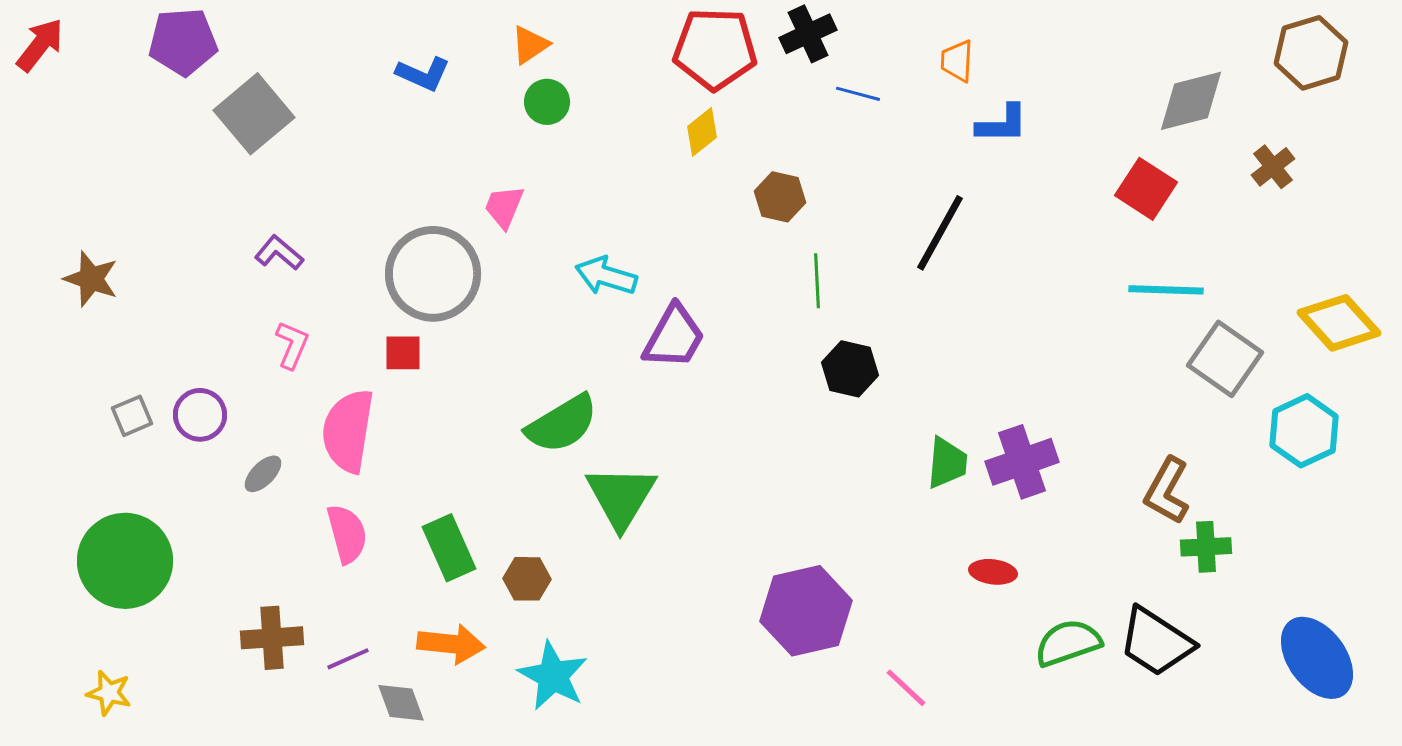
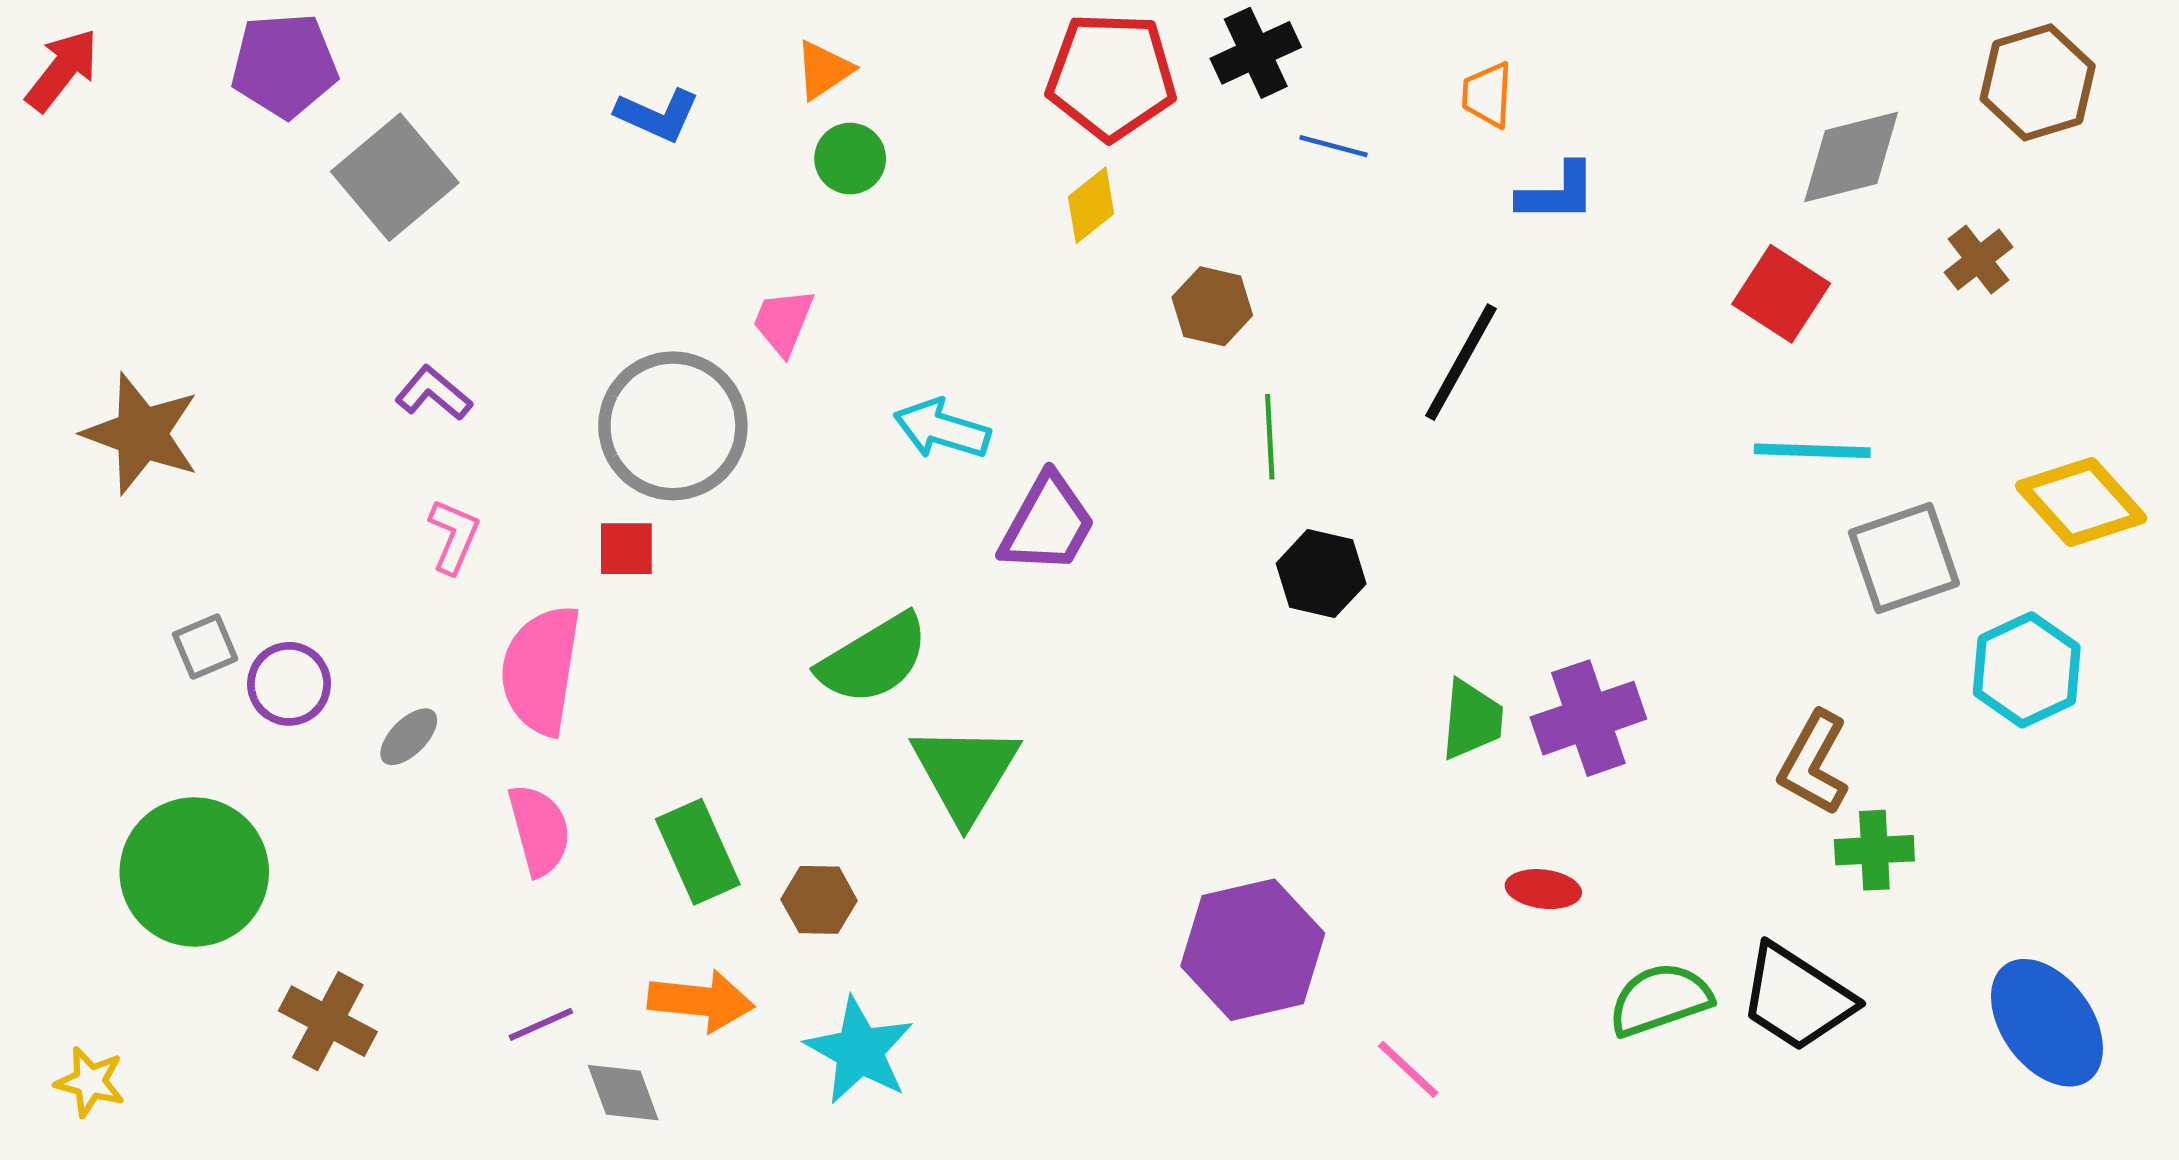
brown star: (91, 279) -> (141, 434), size x1.4
gray square: (1225, 359) -> (1904, 558), turned 36
purple circle: (200, 415) -> (289, 684), moved
brown cross: (272, 638) -> (328, 1021), moved, turned 32
yellow star: (109, 693) -> (90, 1082), moved

